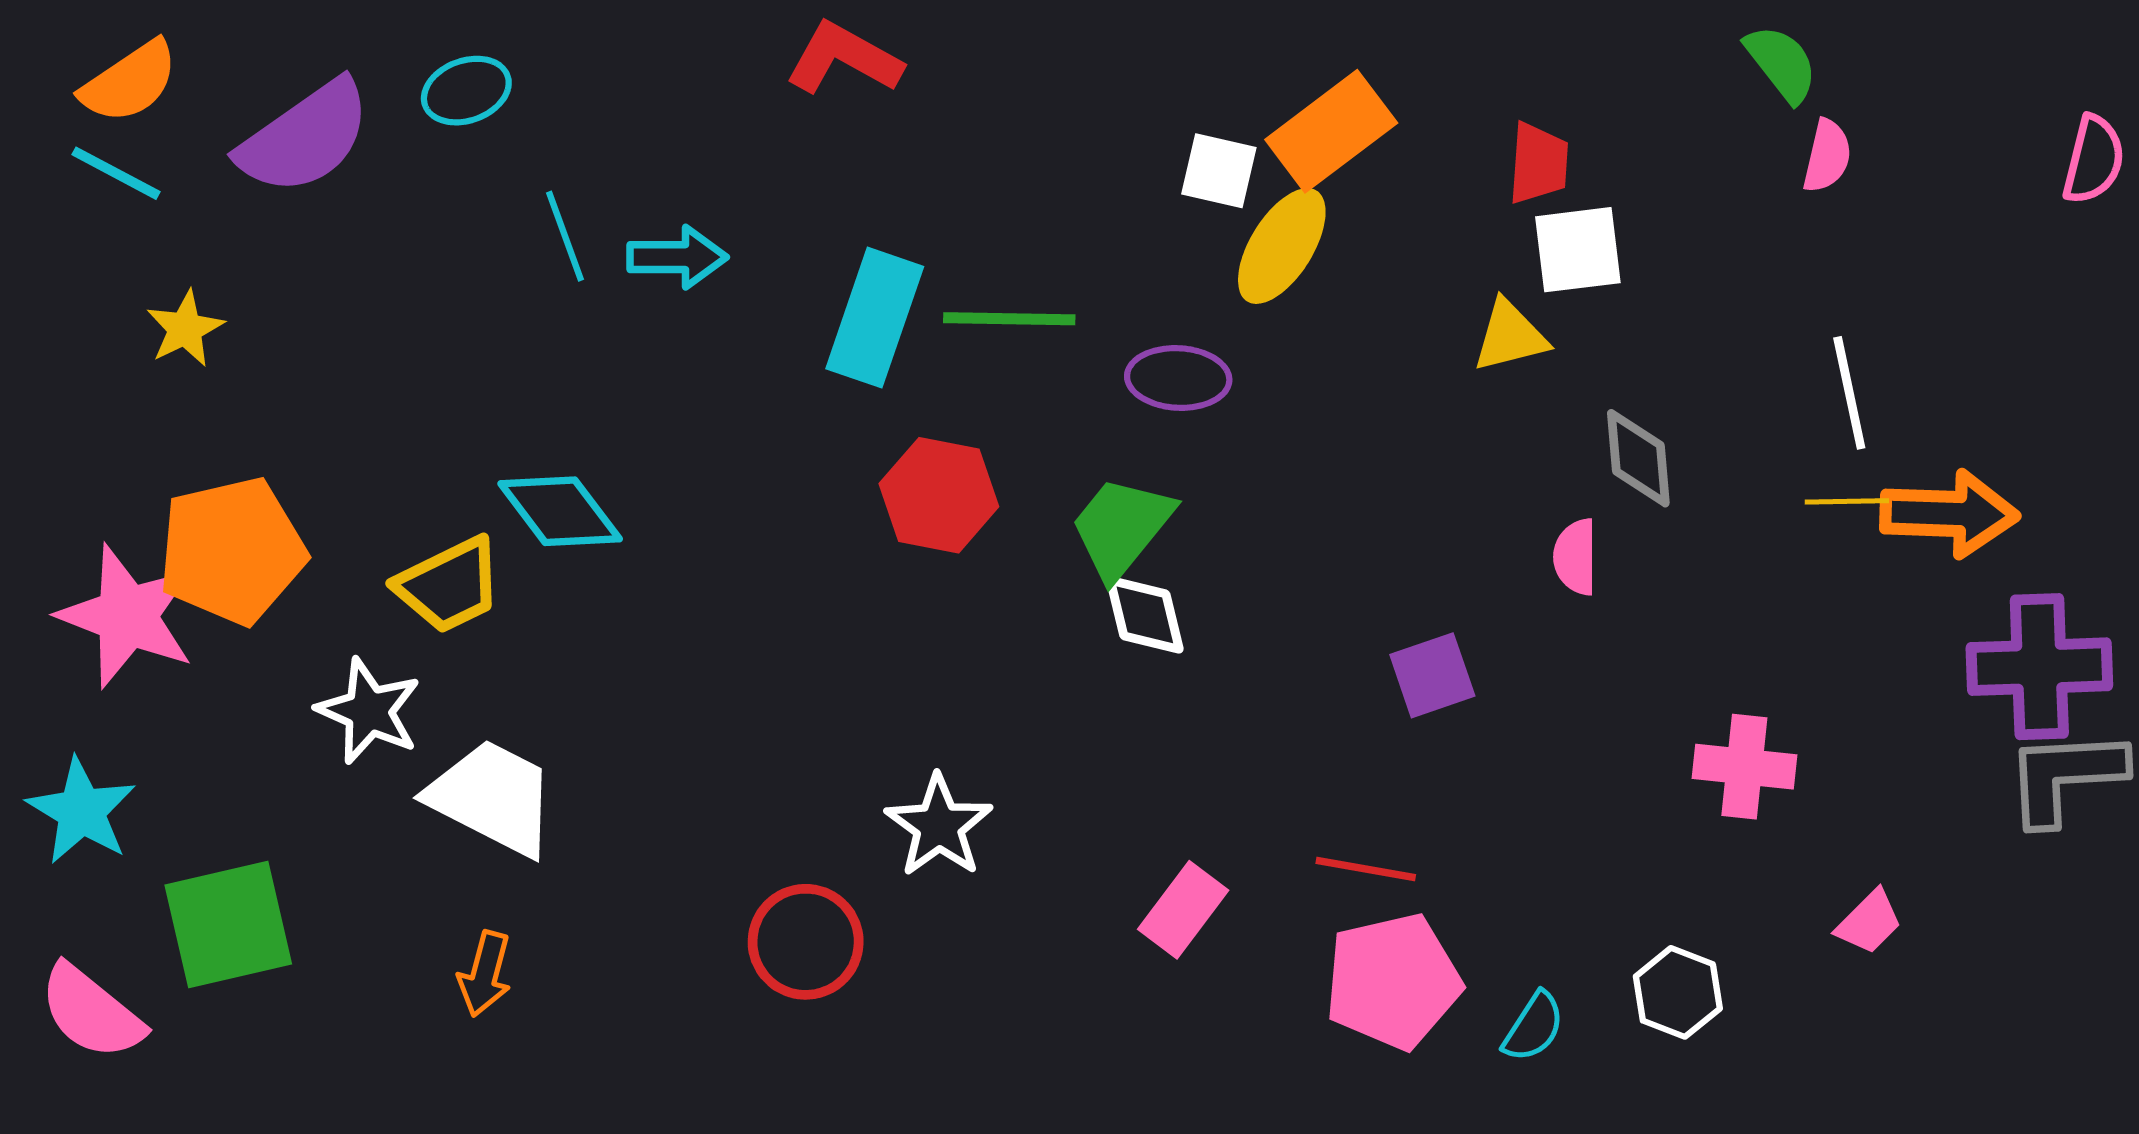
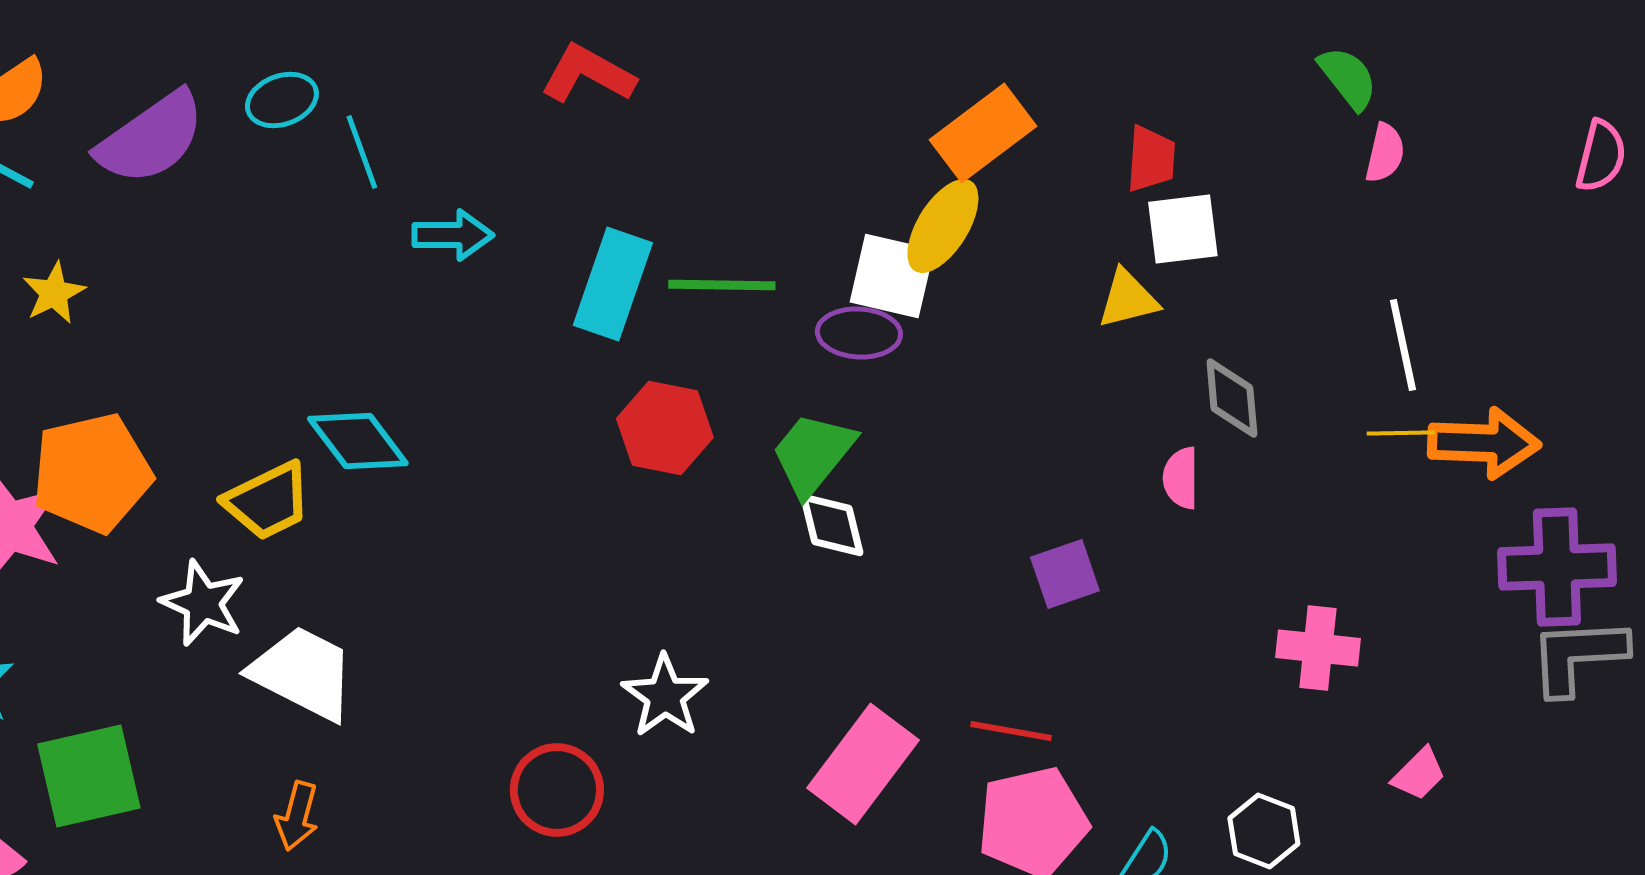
white square: (1219, 171) -> (892, 276), moved, size x1.4
cyan line: (565, 236) -> (362, 152), moved
pink rectangle: (1183, 910) -> (863, 764), size x1.5

